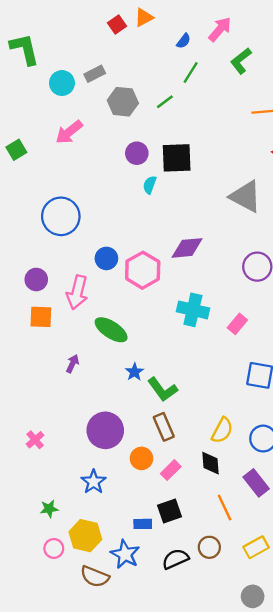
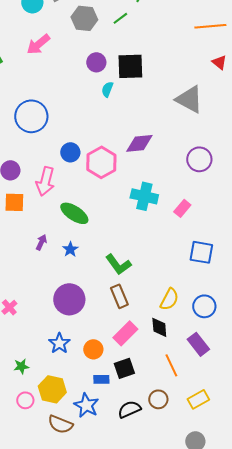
blue star: (134, 372) -> (70, 249), moved
orange circle: (141, 458) -> (93, 349), moved
pink rectangle: (171, 470) -> (125, 333), size x1.4

